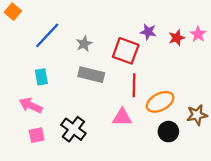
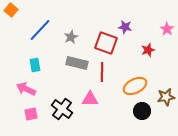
red star: (177, 38) -> (148, 50), moved
red line: (134, 85) -> (102, 72), moved
pink triangle: (122, 117) -> (90, 99), moved

